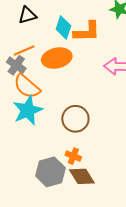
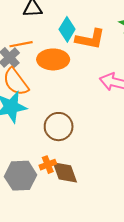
orange cross: (73, 156) -> (48, 165), turned 35
brown diamond: (82, 176) -> (65, 172), moved

